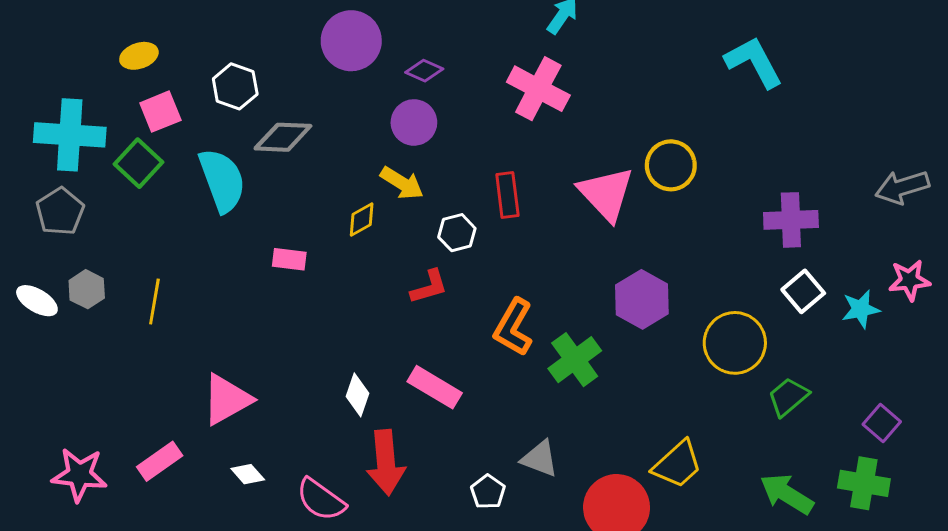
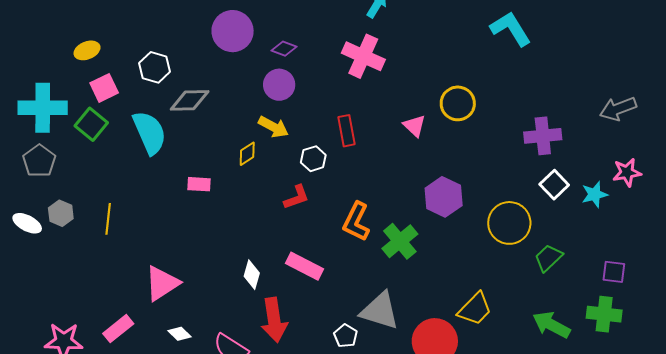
pink triangle: (606, 194) -> (414, 126), size x0.6
purple square: (882, 423) -> (614, 272), turned -30
gray triangle: (540, 459) -> (380, 311), size x1.5

